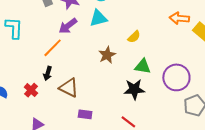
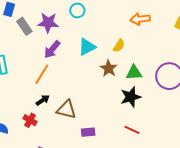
cyan triangle: (98, 18) -> (87, 47), moved
orange arrow: (179, 18) -> (140, 19), moved
brown star: (107, 55) -> (109, 68), moved
black arrow: (48, 73) -> (43, 100), turned -128

